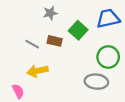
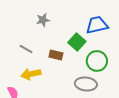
green square: (78, 30) -> (77, 42), moved
brown rectangle: (55, 41) -> (56, 55), moved

